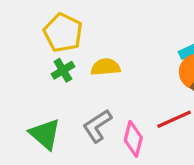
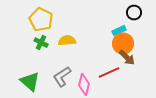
green cross: (63, 70) -> (41, 43), turned -32

